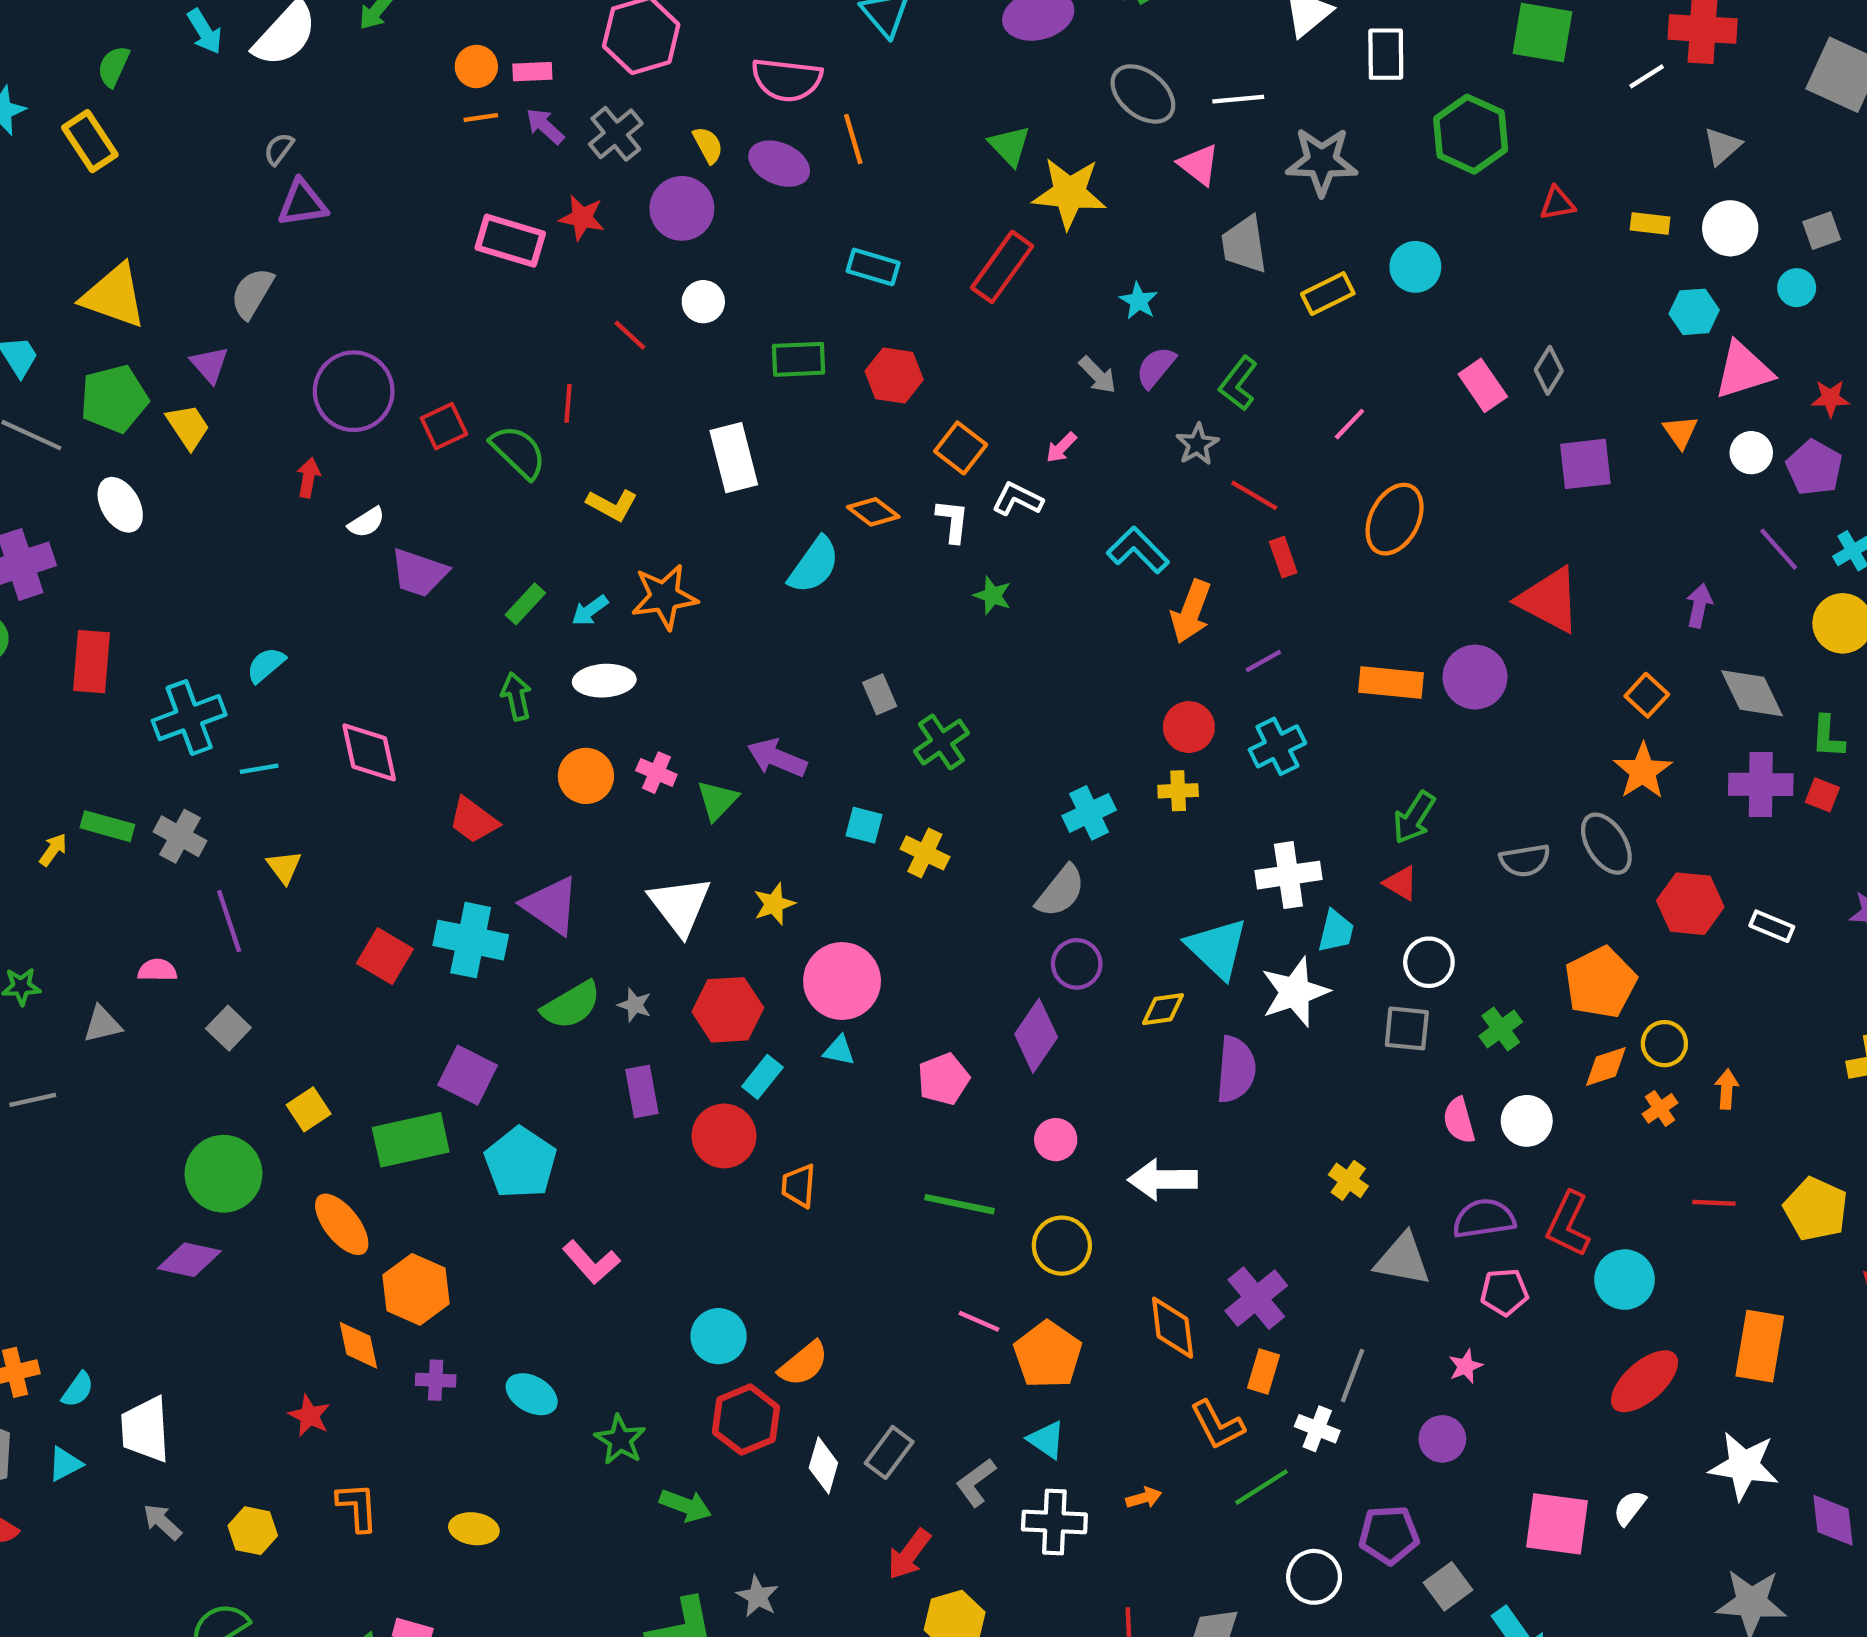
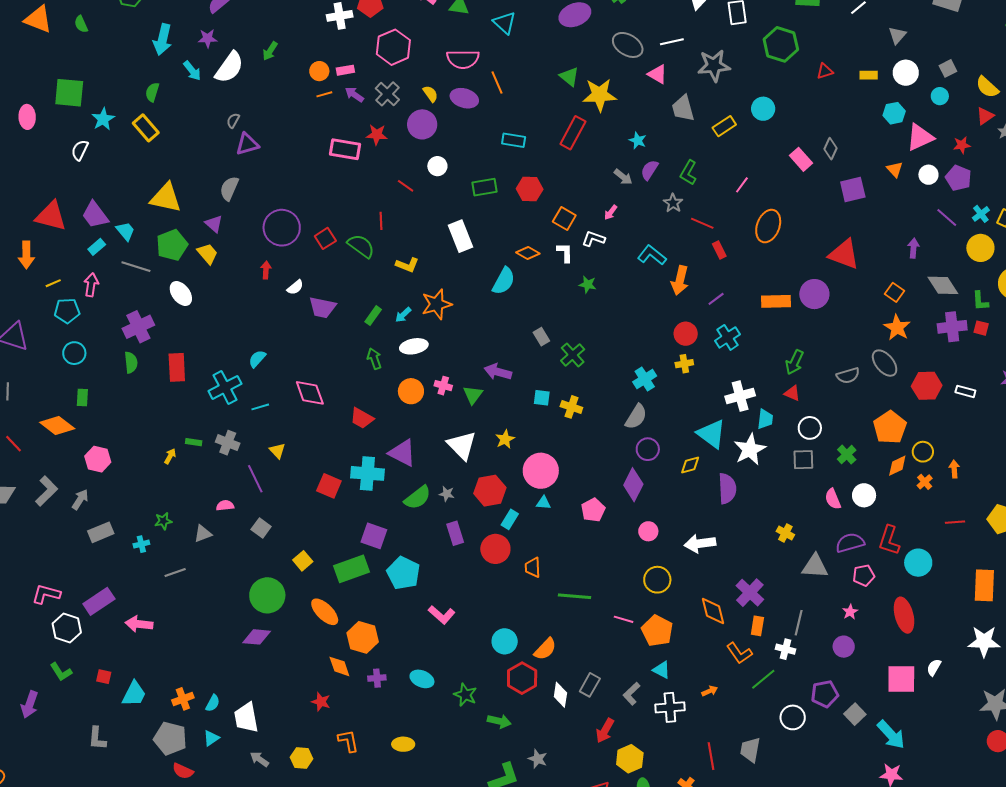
green rectangle: (107, 826) -> (194, 442), size x0.7
green line: (959, 1204) -> (575, 596), moved
red ellipse: (1644, 1381) -> (904, 615), moved, turned -56

